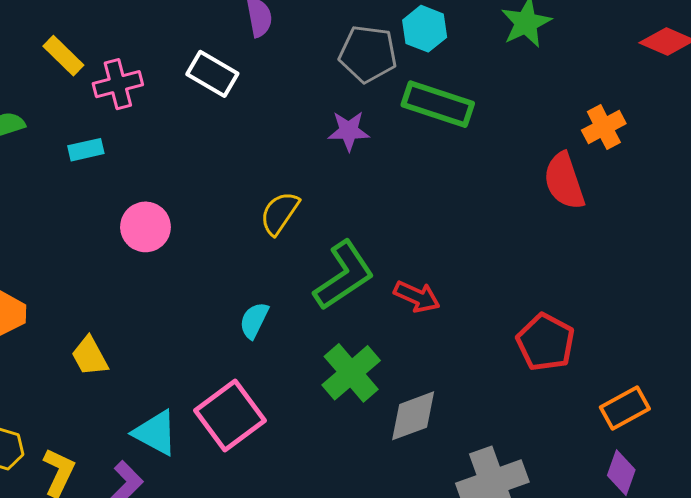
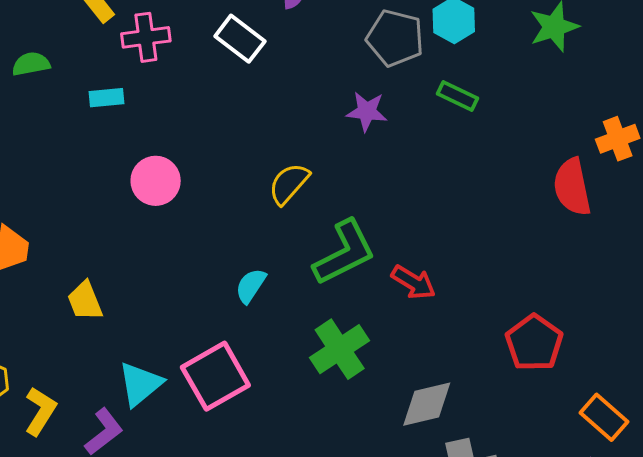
green rectangle: (438, 104) -> (457, 96), size x0.6
orange rectangle: (625, 408) -> (604, 417), turned 63
gray diamond: (413, 416) -> (427, 404), moved
cyan triangle: (155, 433) -> (140, 384), turned 45

